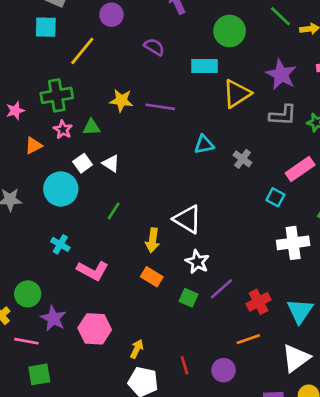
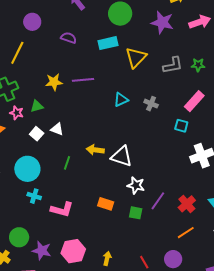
purple star: (281, 75) -> (162, 22), moved
cyan circle: (61, 189) -> (27, 169), moved
yellow arrow: (153, 240) -> (95, 150), moved, turned 102

